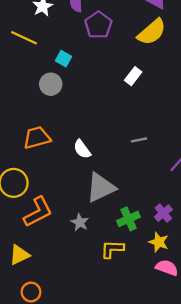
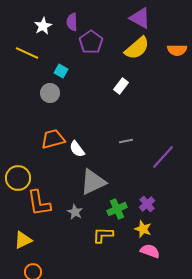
orange trapezoid: (37, 138) -> (53, 139), moved
orange L-shape: (38, 212) -> (39, 203), turned 108

